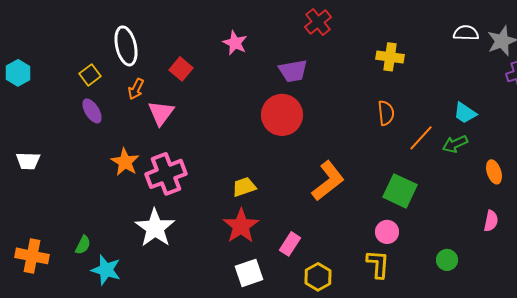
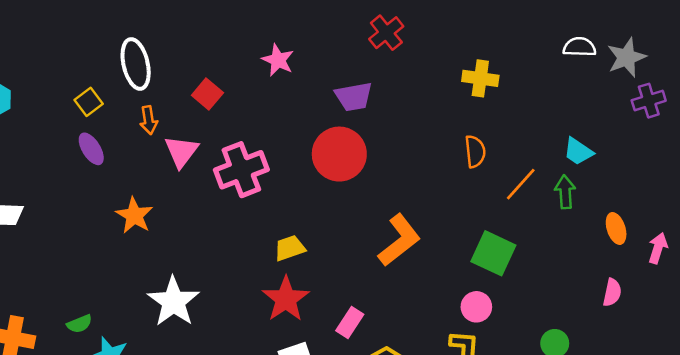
orange arrow: (136, 89) -> (149, 120), turned -35
green arrow: (455, 144) -> (565, 192), turned 110
pink cross: (166, 174) -> (241, 170), moved
green semicircle: (83, 245) -> (79, 324), turned 42

